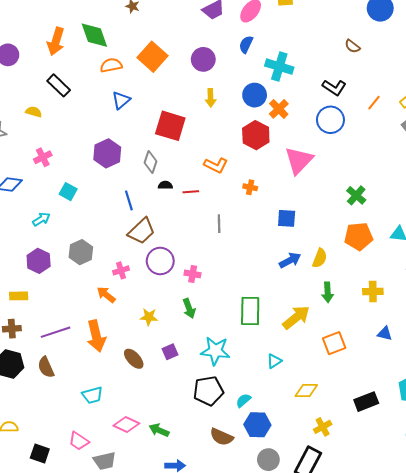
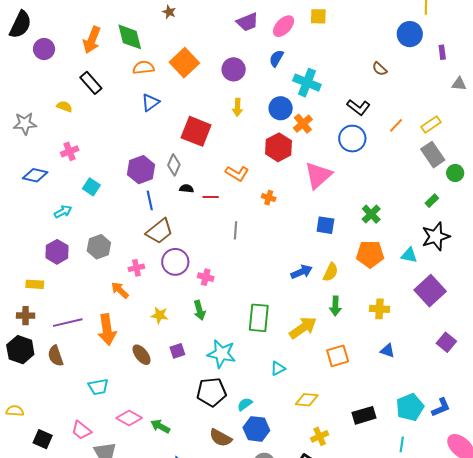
purple hexagon: (107, 153) -> (141, 170), moved
blue square: (287, 218) -> (325, 225), moved

